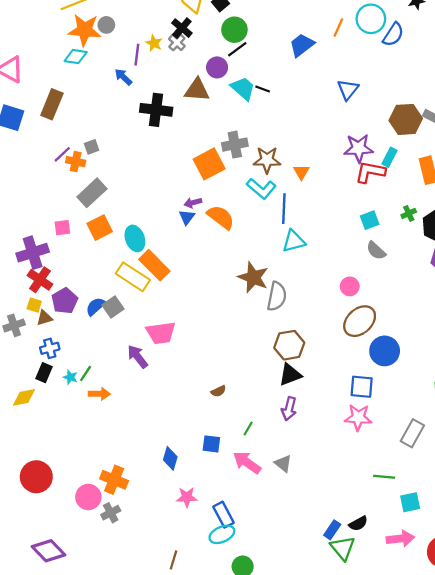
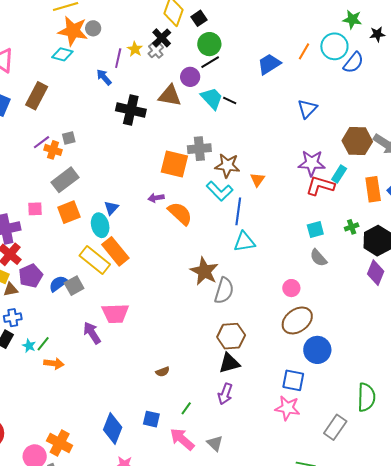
orange square: (209, 164) -> (174, 164), turned 36
blue triangle: (187, 217) -> (111, 208), moved
blue diamond: (170, 458) -> (113, 428), size x1.4

